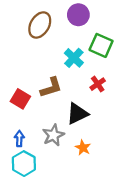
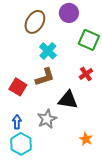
cyan cross: (74, 58) -> (48, 51), moved
black triangle: (77, 114) -> (68, 100), turned 35
orange star: (83, 148) -> (86, 139), moved

